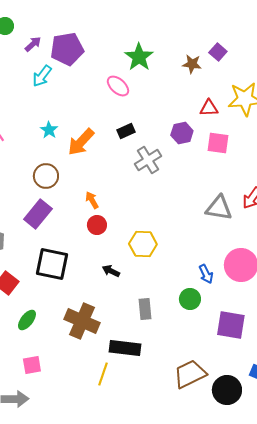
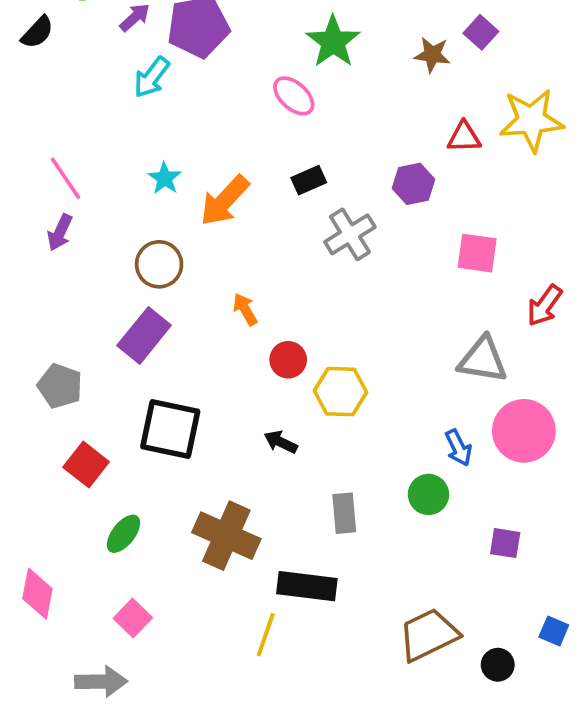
pink square: (218, 143) -> (477, 253), moved
gray triangle: (219, 208) -> (483, 360), moved
red circle: (97, 225) -> (288, 360), moved
purple square: (231, 325) -> (505, 543), size x0.6
pink square: (32, 365) -> (133, 618), turned -36
black circle: (227, 390) -> (498, 665), size x0.6

